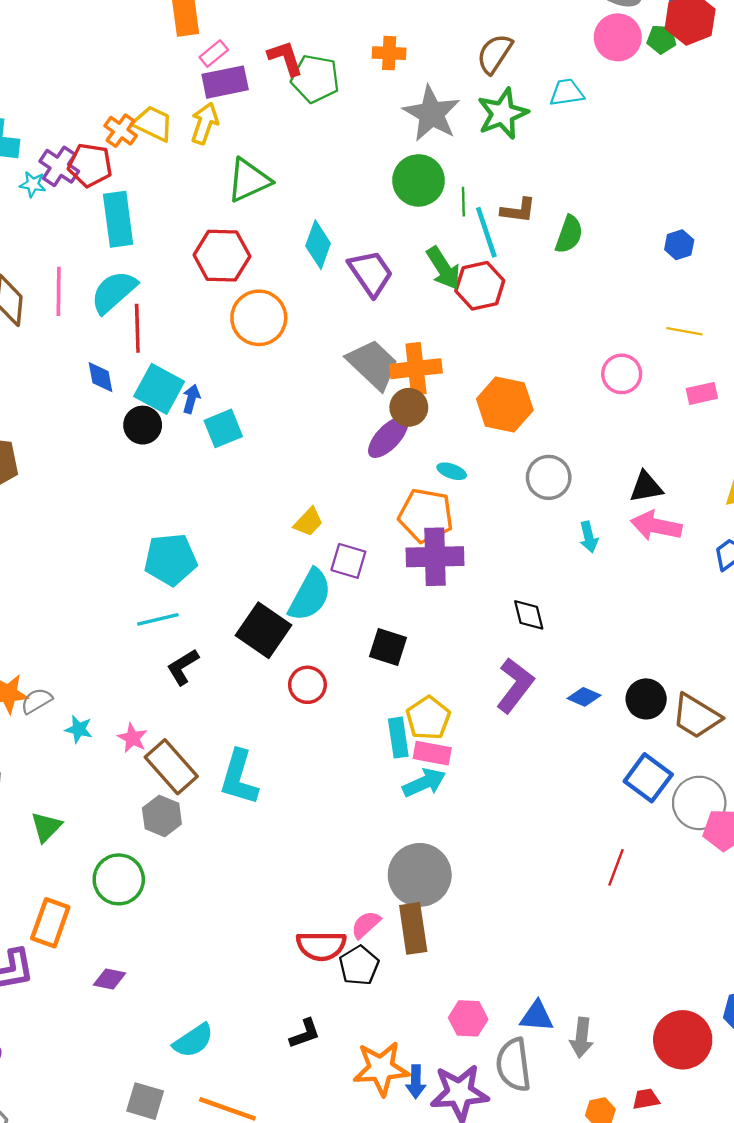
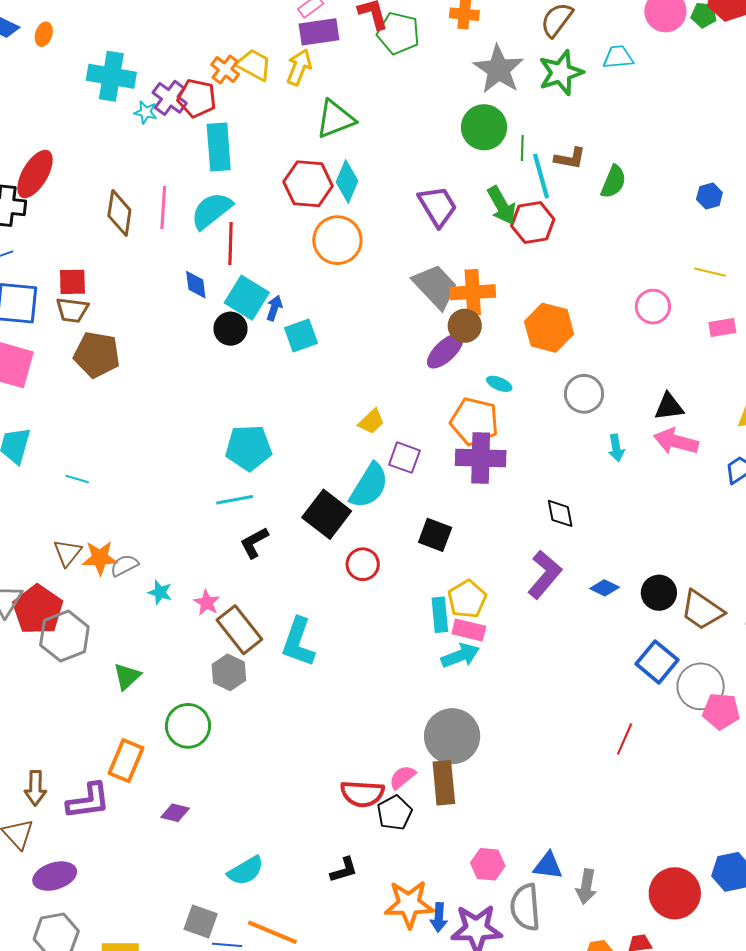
cyan diamond: (318, 245) -> (347, 181), moved

